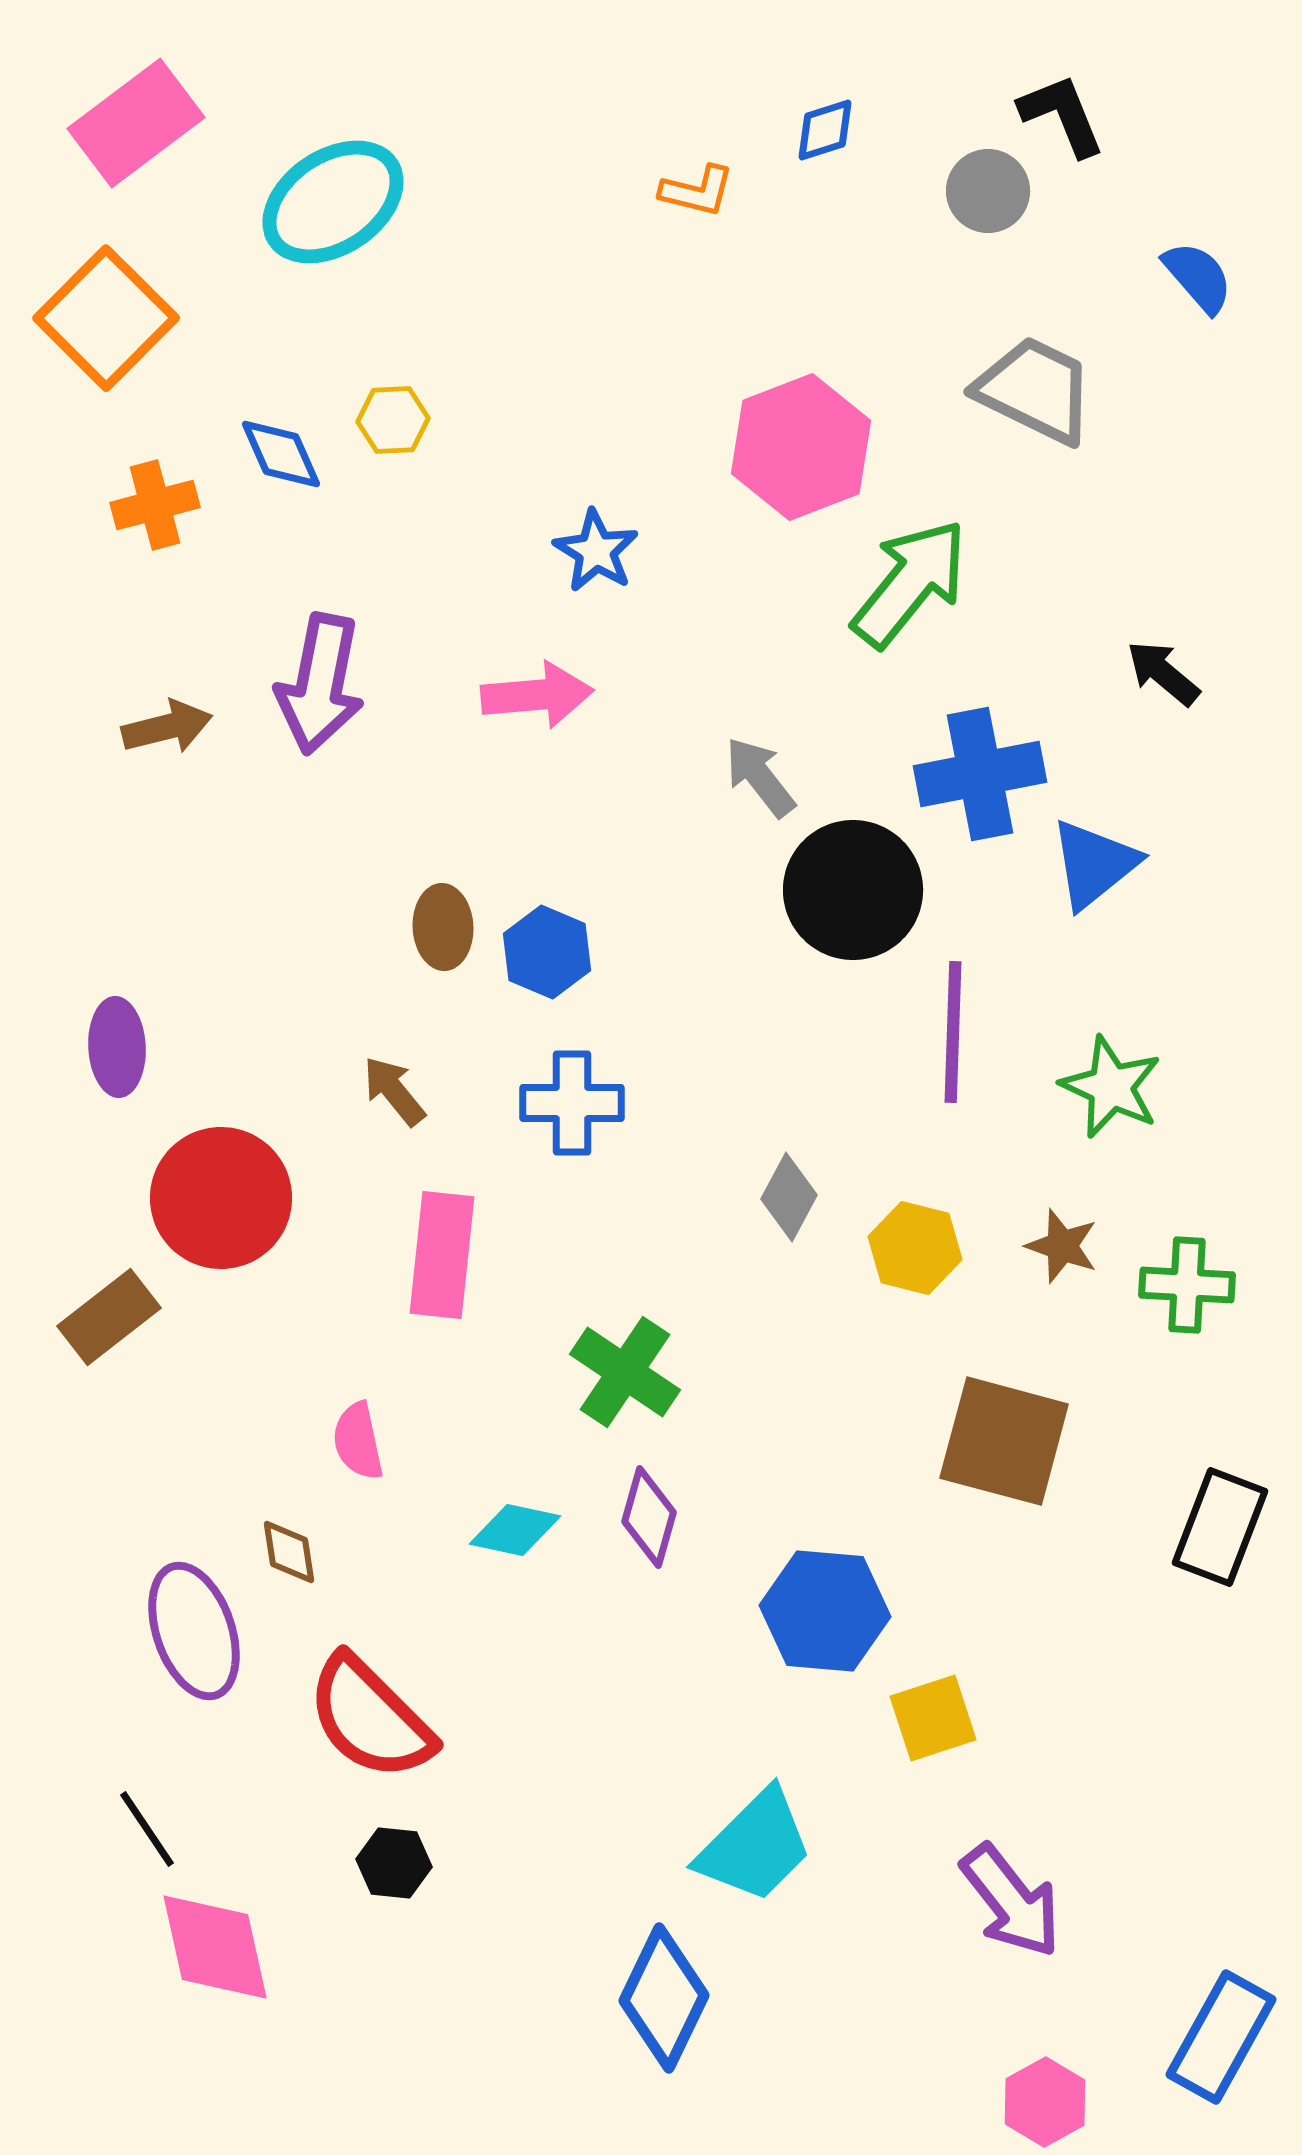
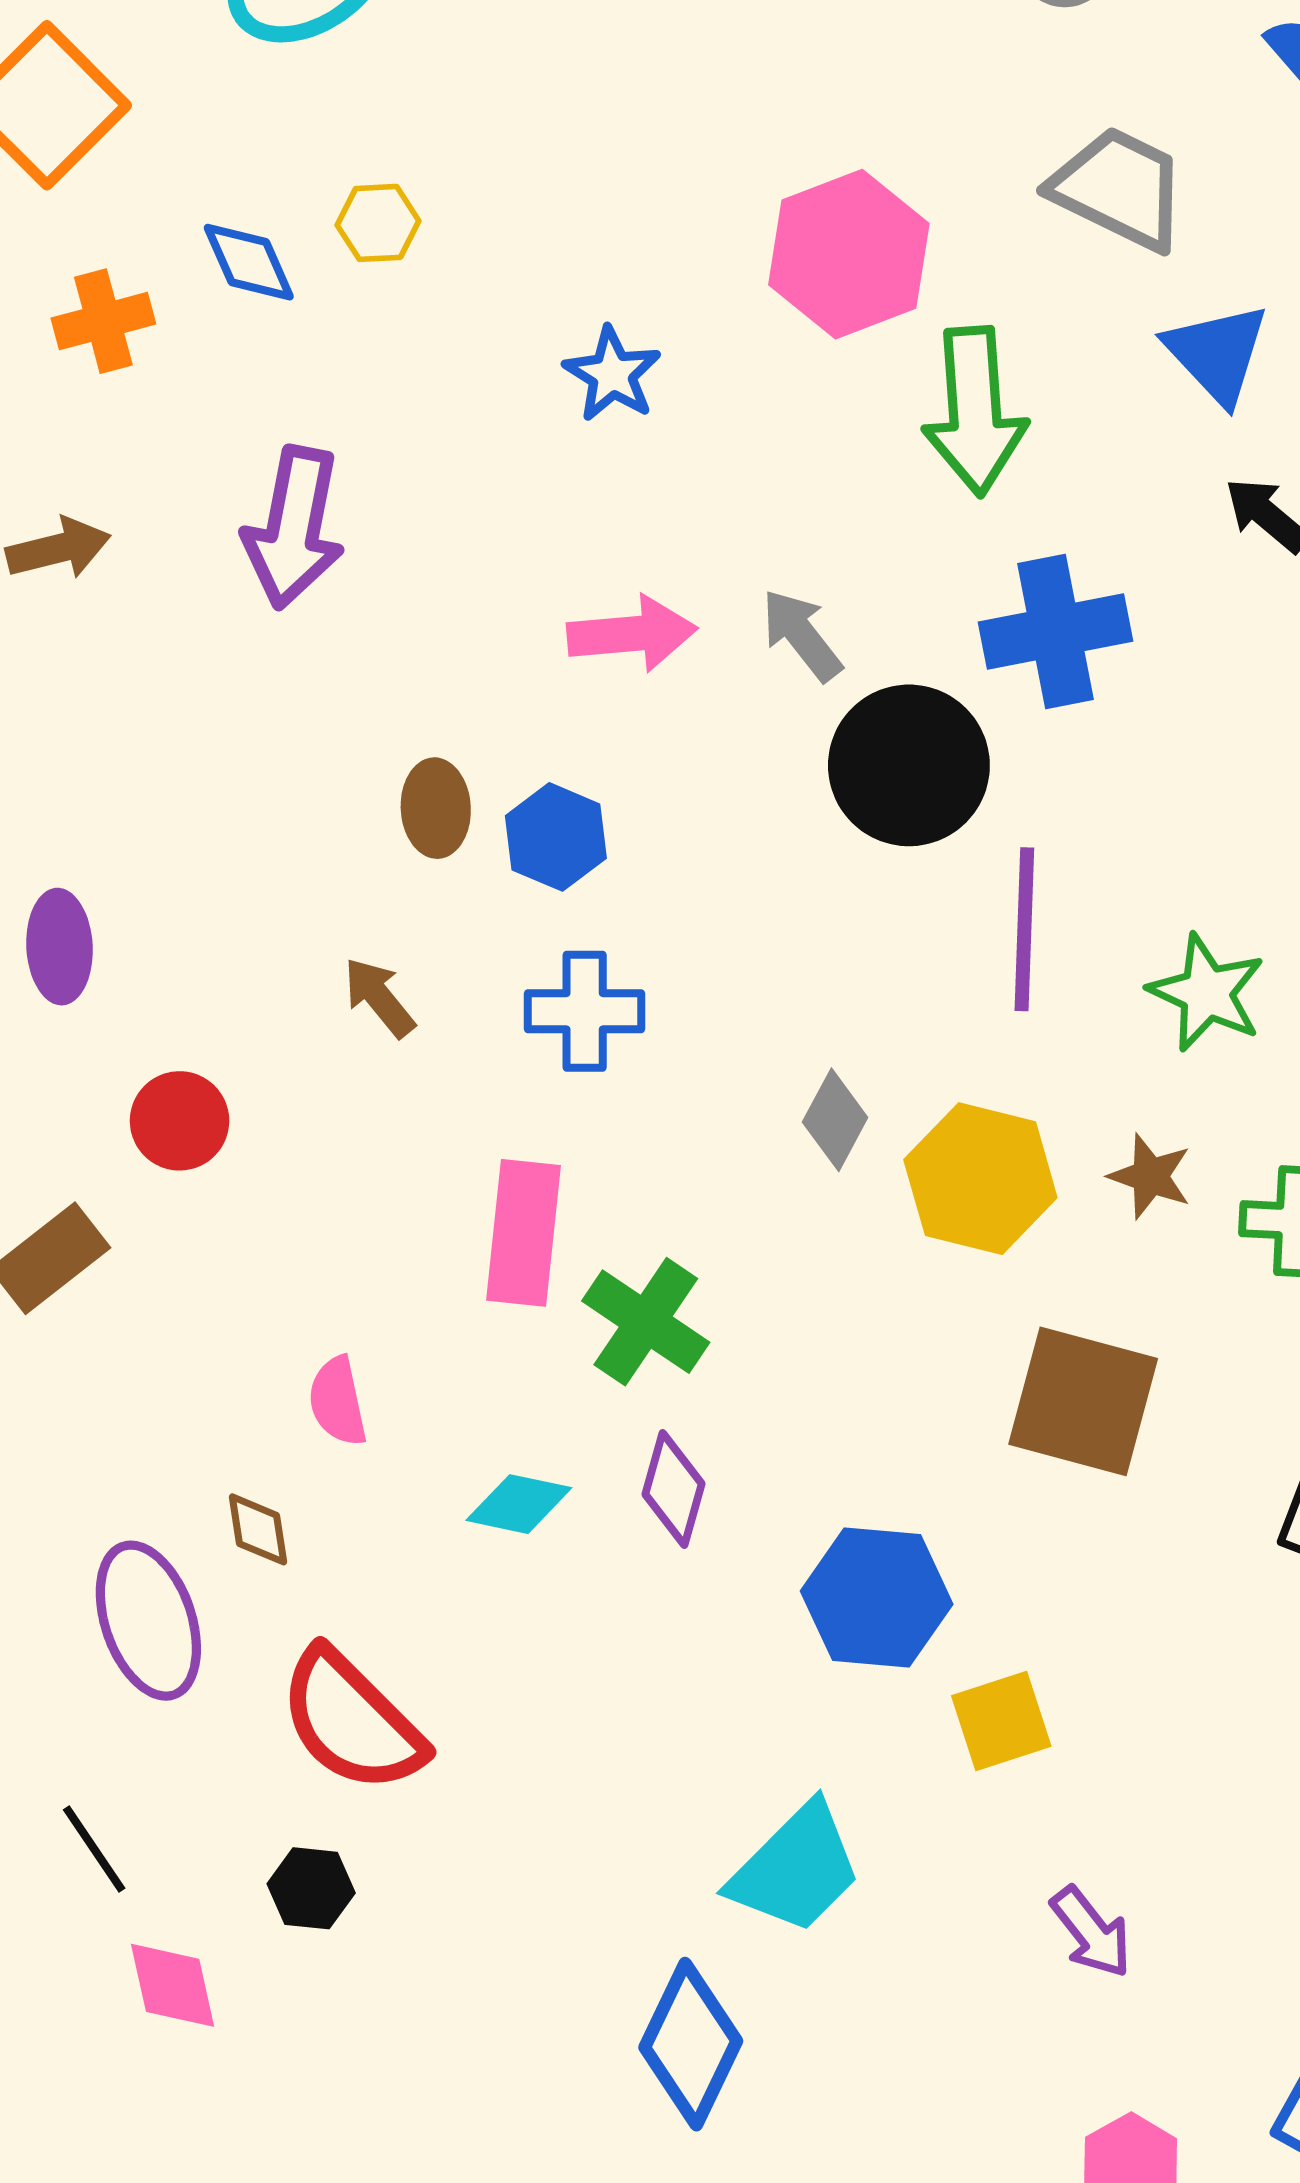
green arrow: (910, 583) -> (975, 411), turned 137
pink arrow: (537, 695) -> (632, 634), moved
brown arrow: (167, 727) -> (58, 548), moved
blue triangle: (1094, 864) -> (1217, 353), moved, turned -34
red circle: (221, 1198) -> (180, 1121), size x0.6
yellow hexagon: (915, 1248) -> (980, 1179), size x1.4
pink rectangle: (442, 1255) -> (523, 1233), moved
black hexagon: (394, 1863) -> (311, 1888), moved
purple arrow: (1011, 1901) -> (1091, 1932), size x0.7
pink diamond: (215, 1947) -> (173, 1985), size x0.7

